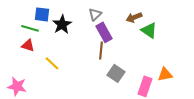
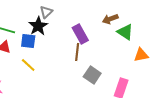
blue square: (42, 14) -> (28, 41), moved
gray triangle: (95, 14) -> (46, 12), moved
orange triangle: (165, 74) -> (141, 55), moved

